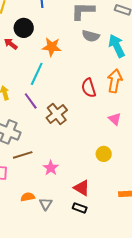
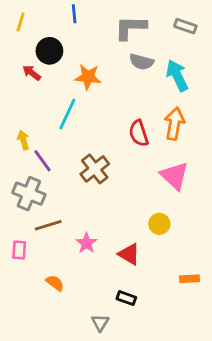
purple line: (31, 101) -> (43, 161), moved
pink triangle: (115, 119) -> (174, 176), size x1.6
red triangle: (82, 188) -> (129, 254), moved
orange semicircle: (28, 197) -> (55, 283), turned 48
gray triangle: (46, 204) -> (100, 323), moved

